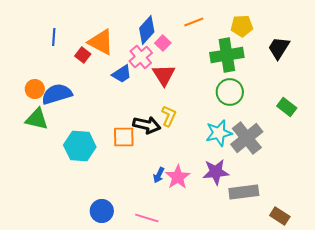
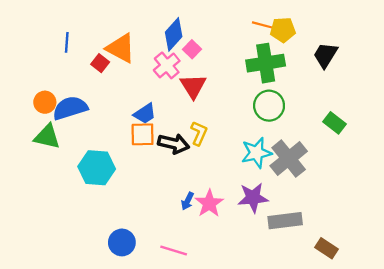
orange line: (194, 22) -> (263, 25), moved, turned 36
blue trapezoid: (122, 74) -> (145, 114), moved
orange square: (124, 137) -> (143, 134), moved

